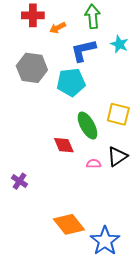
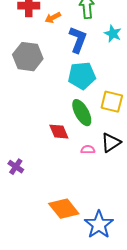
blue L-shape: (83, 50) -> (78, 40), turned 124
cyan pentagon: (71, 82) -> (82, 76), moved

